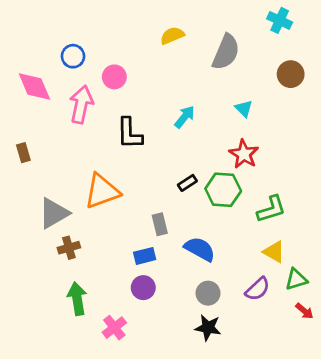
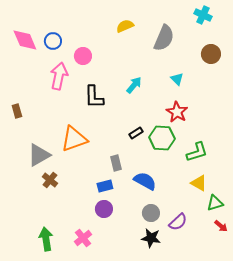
pink diamond: (34, 87) -> (25, 40), moved
brown cross: (69, 248) -> (50, 180), turned -35
purple semicircle: (258, 289) -> (178, 222), moved
green arrow: (77, 299) -> (46, 239), moved

